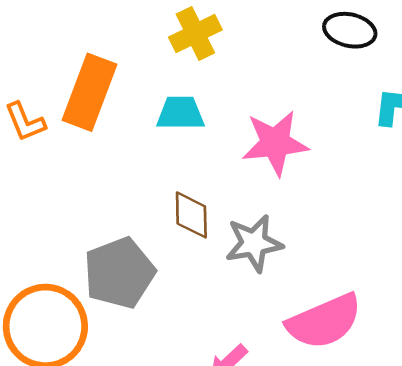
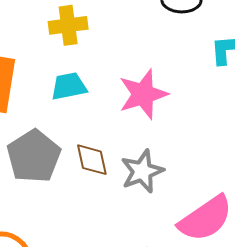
yellow cross: (195, 33) -> (68, 25), turned 30
gray pentagon: (119, 273) -> (34, 156), moved

